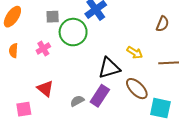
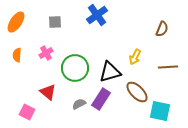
green circle: (73, 32) -> (75, 68), moved
yellow arrow: (135, 53) -> (135, 57), turned 84
pink square: (24, 109) -> (27, 112), turned 35

